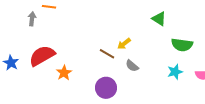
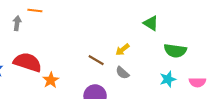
yellow arrow: (124, 44) -> (122, 50), moved
red semicircle: (42, 56) -> (28, 62), turned 48

